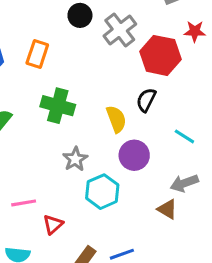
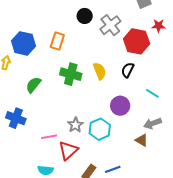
yellow semicircle: (116, 119) -> (100, 71), moved
gray star: (75, 159) -> (75, 125), moved
red triangle: (53, 224) -> (68, 151), size x1.5

